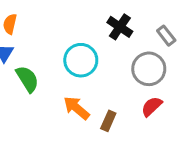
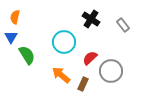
gray circle: (149, 69) -> (111, 71), moved
red semicircle: (152, 106) -> (90, 58), moved

